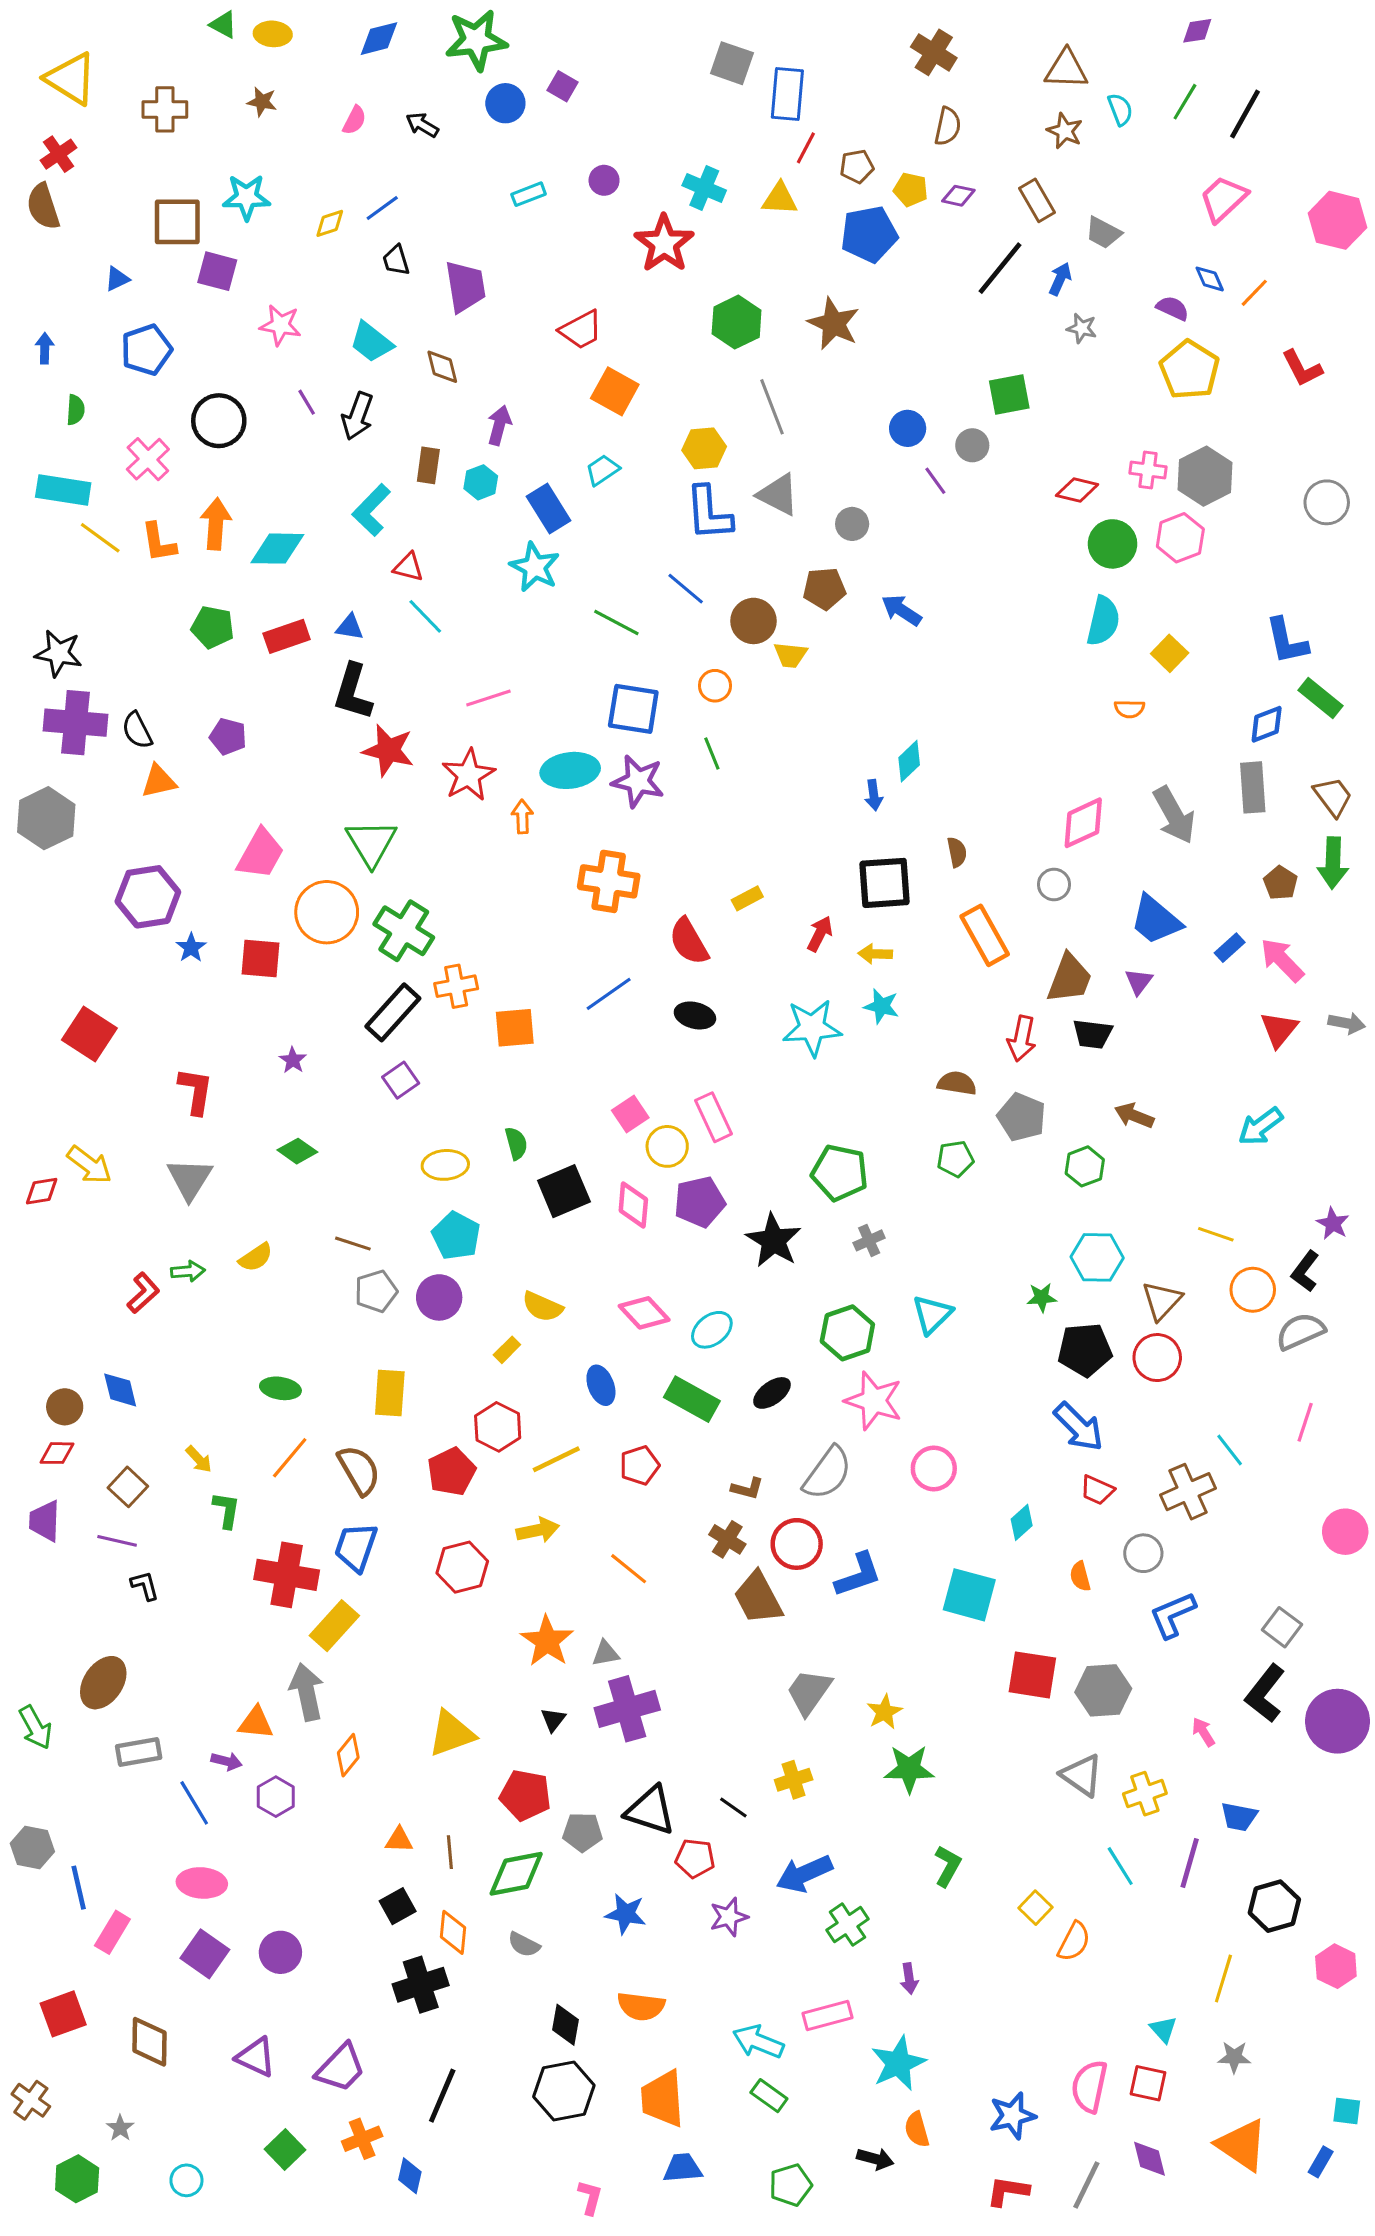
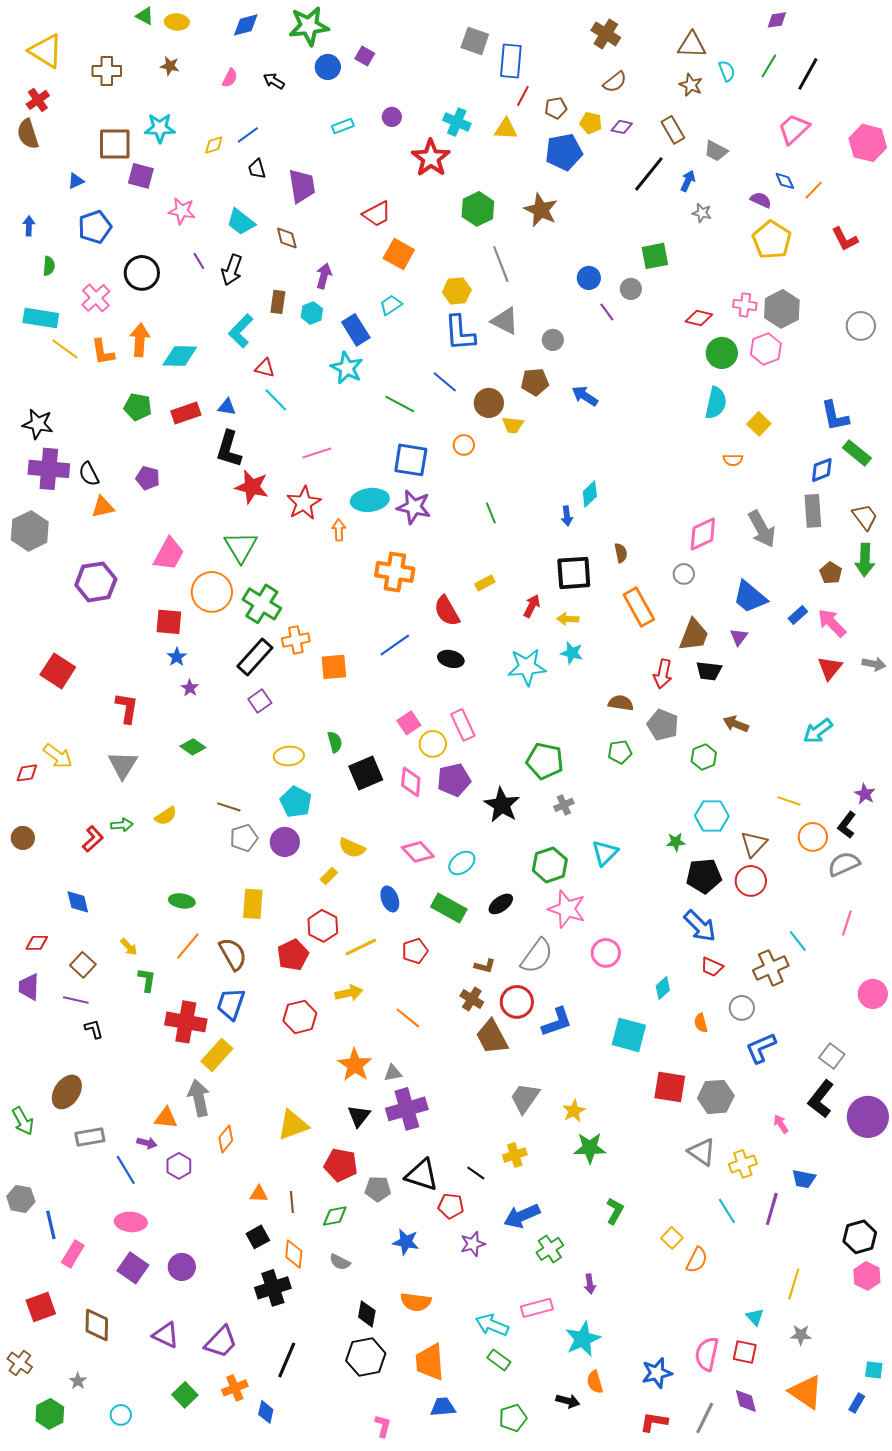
brown semicircle: (948, 126) -> (615, 82), turned 40
green line: (712, 754) -> (491, 513), moved
blue star: (191, 948) -> (177, 657), moved
brown circle: (65, 1407) -> (23, 838), moved
black triangle: (553, 1720) -> (359, 1116), size x1.4
green diamond: (516, 1874) -> (335, 1216), size x0.7
black hexagon: (1274, 1906) -> (860, 1237), moved

